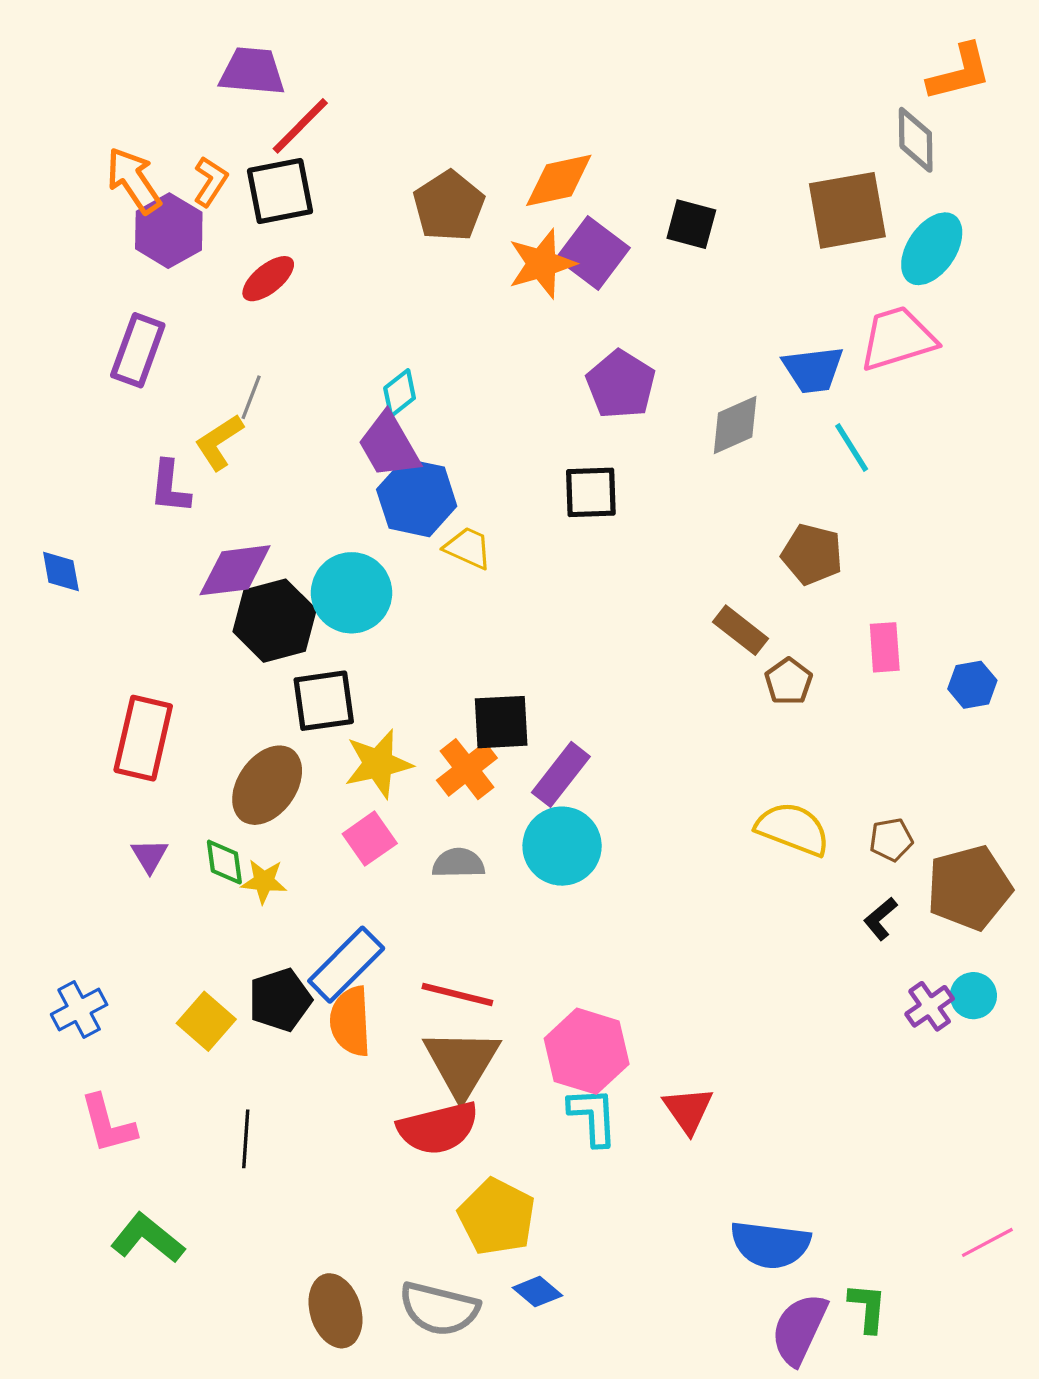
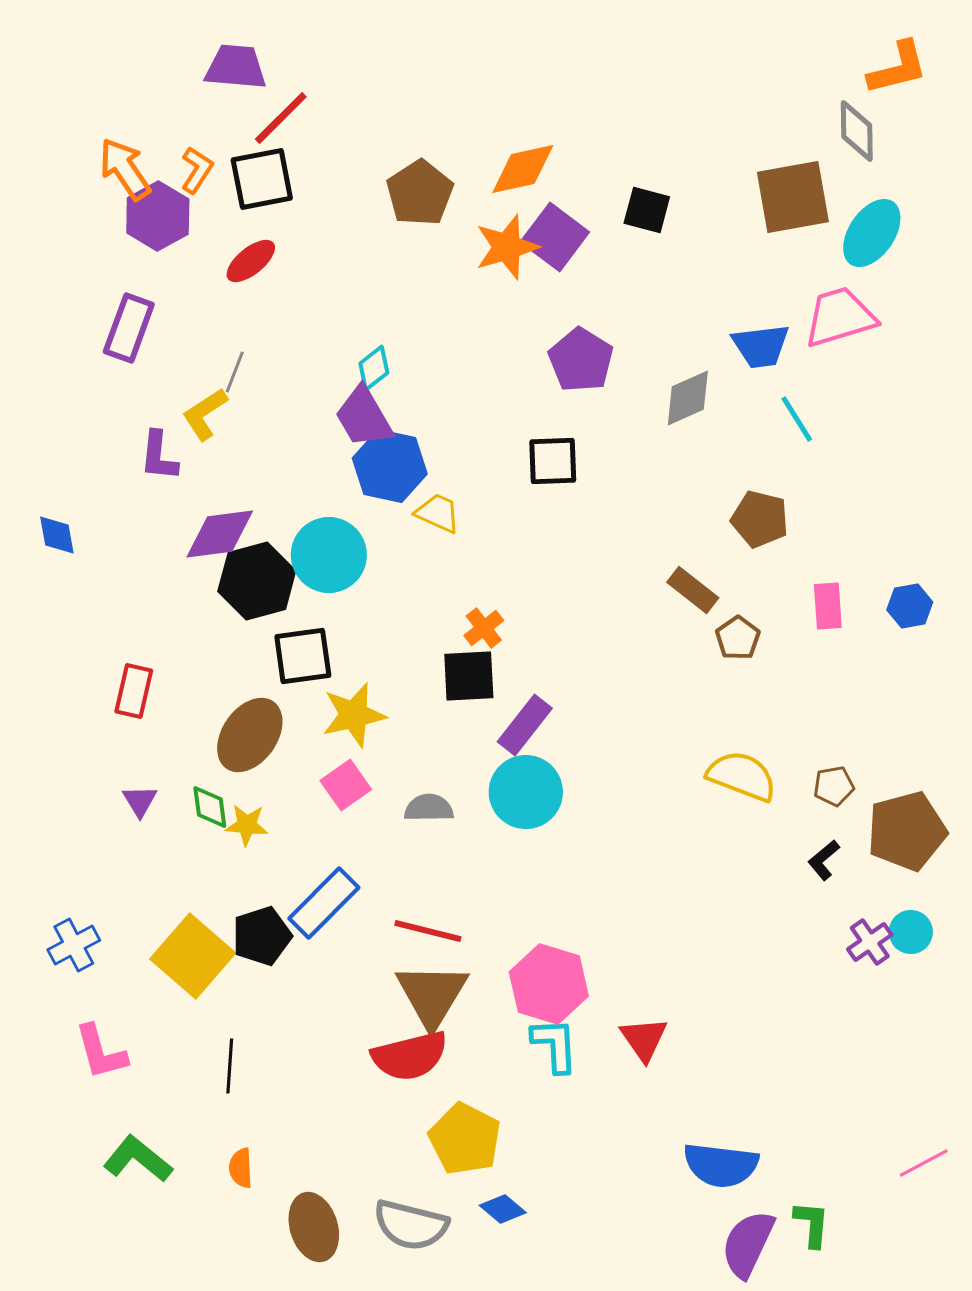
blue hexagon: (972, 685) -> (910, 606), moved
red rectangle: (143, 738) -> (134, 691), size x0.7
orange cross: (467, 769) -> (484, 628), moved, size x0.7
yellow square: (206, 1021) -> (193, 956), size x1.5
orange semicircle: (350, 1021) -> (241, 1168), moved, size x0.6

